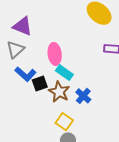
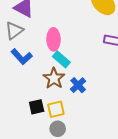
black square: (40, 84) -> (37, 107), moved
yellow square: (64, 122) -> (56, 109), turned 36

